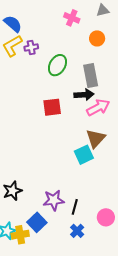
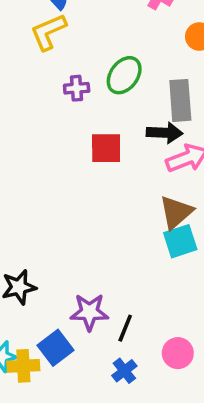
purple cross: (31, 48) -> (77, 88), moved
cyan square: (84, 155) -> (180, 241), moved

